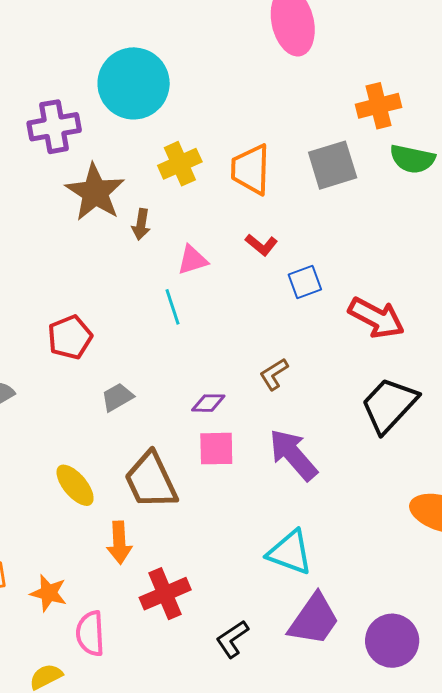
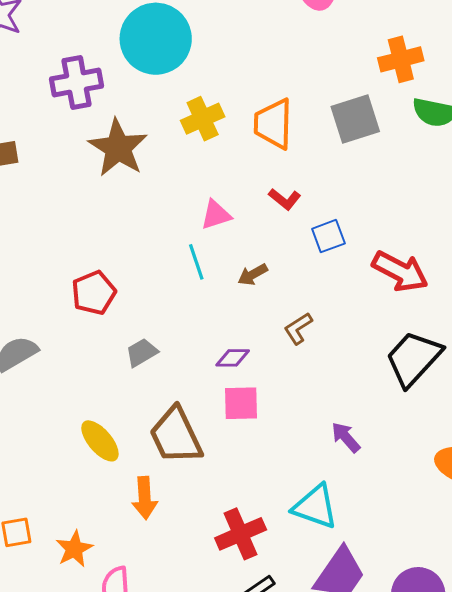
brown arrow: (141, 224) -> (253, 275), moved, turned 52
purple arrow: (293, 455) -> (346, 437), moved, size x0.6
orange star: (49, 593) -> (74, 549), turned 30
red cross: (165, 594) -> (241, 534), moved

